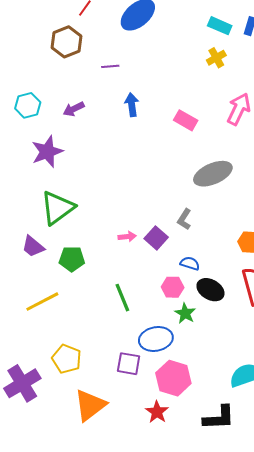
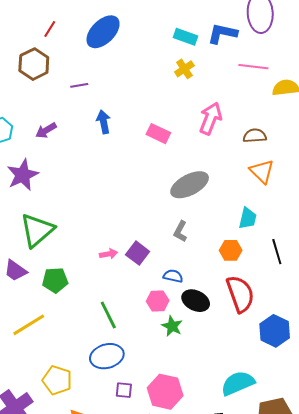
gray L-shape: (184, 219) -> (180, 231), moved
blue ellipse: (156, 339) -> (107, 356), moved
purple square: (129, 364) -> (124, 390), moved, size x0.7

